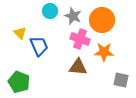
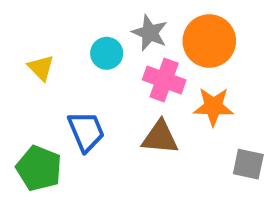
cyan circle: (50, 11) -> (107, 53), moved
blue trapezoid: (39, 46) -> (86, 131), moved

